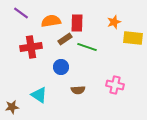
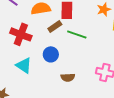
red cross: (31, 47) -> (21, 34), turned 30
cyan triangle: (39, 95) -> (24, 65), moved

